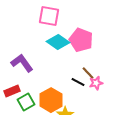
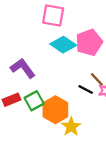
pink pentagon: (81, 40) -> (89, 42), turned 30
green square: (26, 102) -> (34, 101), moved

